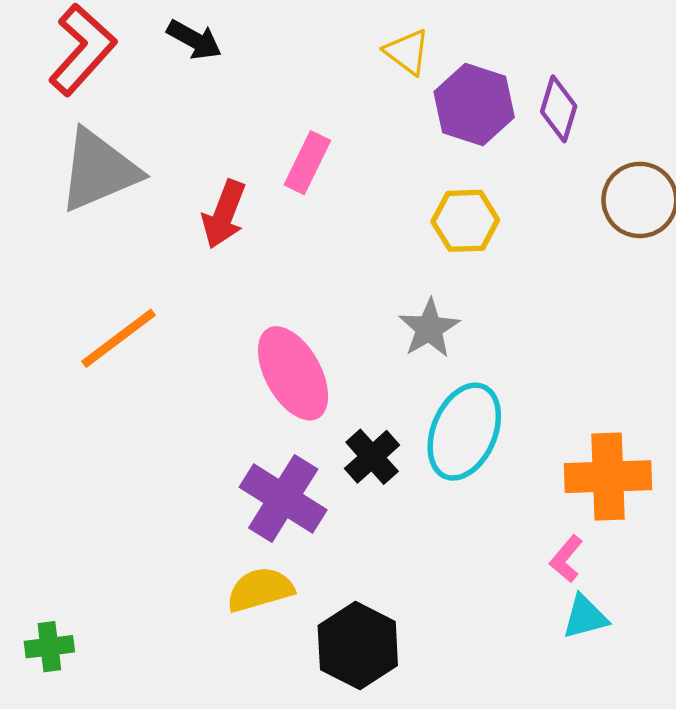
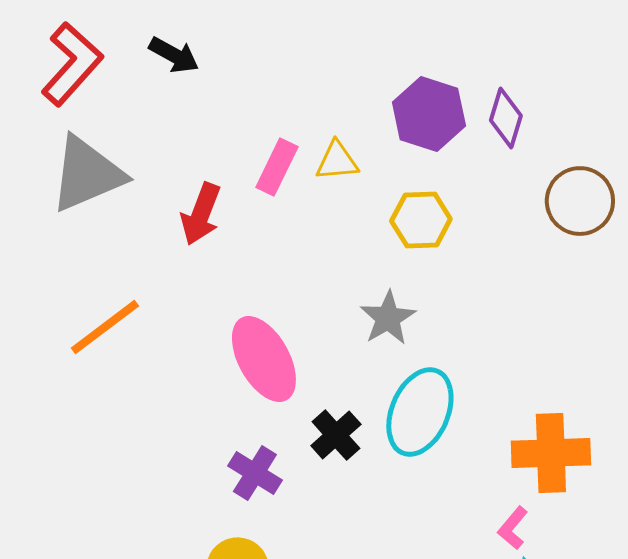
yellow triangle: (407, 52) -> (337, 161), moved, turned -42
purple cross: (283, 498) -> (255, 473), size x0.7

